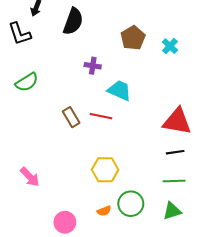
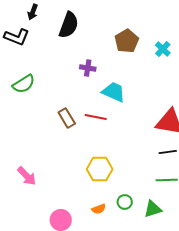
black L-shape: (20, 34) -> (17, 37), turned -50
green circle: (131, 204) -> (125, 202), size x0.6
green triangle: (172, 211) -> (153, 209), moved

